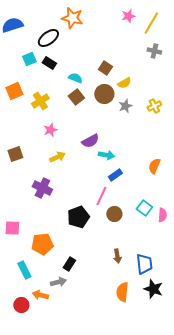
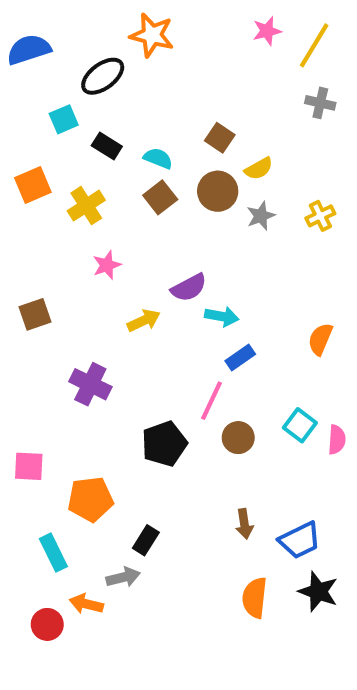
black rectangle: (49, 63) -> (107, 146), moved
yellow arrow: (57, 157) -> (144, 321), moved
blue trapezoid: (144, 264) -> (300, 540), turned 70

